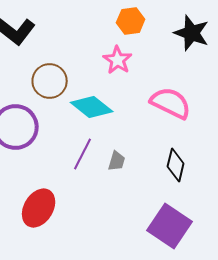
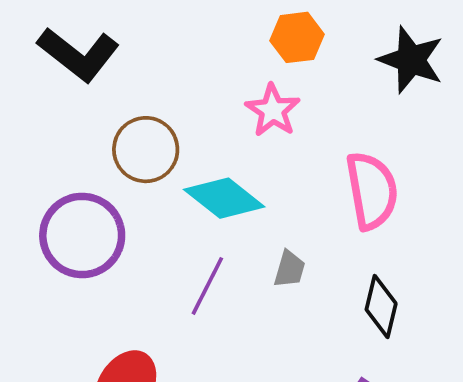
pink semicircle: (171, 103) -> (372, 191), turned 54
gray trapezoid: (117, 161) -> (290, 269), moved

